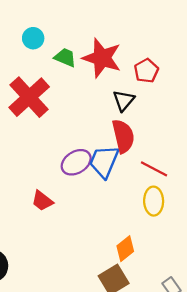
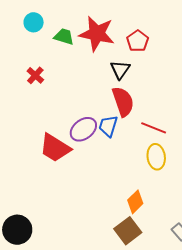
red cross: (29, 97) -> (35, 75), size x0.5
blue trapezoid: (104, 161) -> (108, 126), size x0.7
red trapezoid: (42, 201) -> (55, 148), moved, size x1.6

